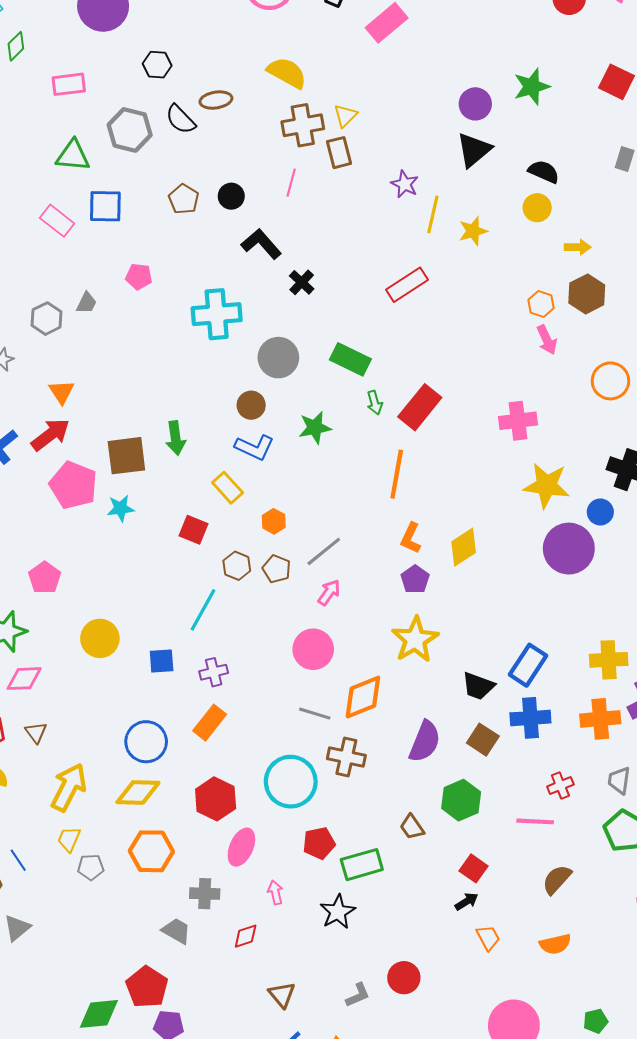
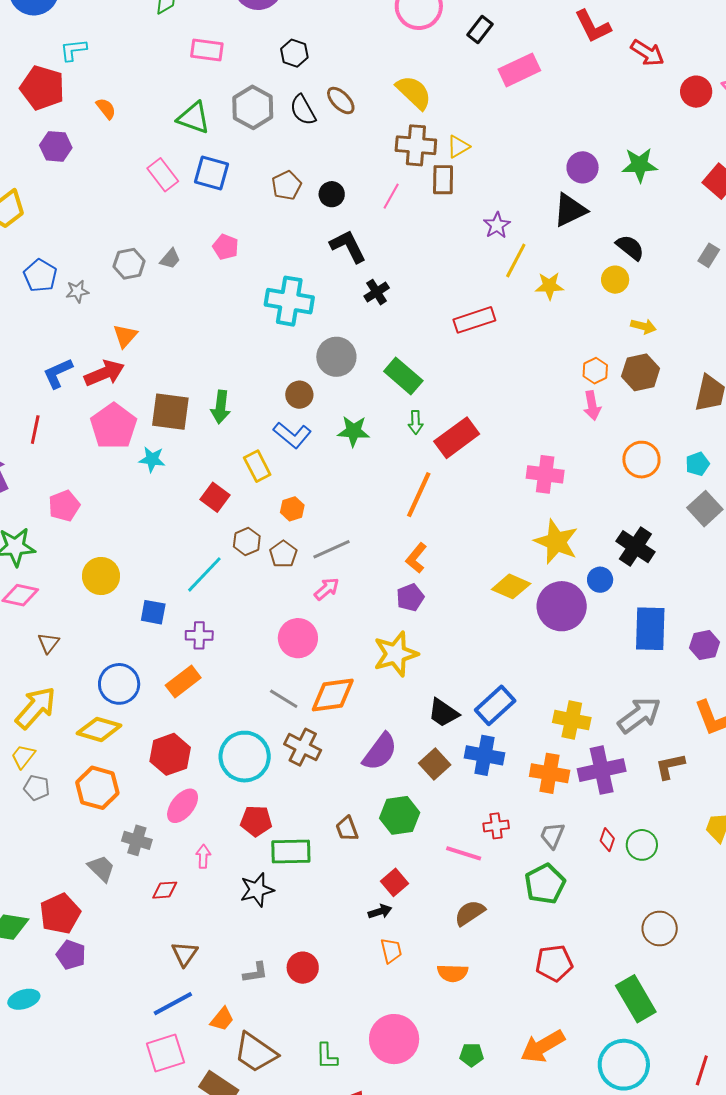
brown ellipse: (216, 100) -> (341, 101), turned 40
yellow diamond: (464, 547) -> (511, 586), moved, turned 42
brown triangle: (36, 732) -> (48, 643), moved

